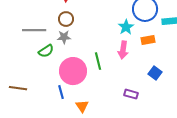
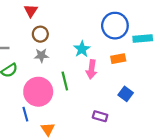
brown circle: (66, 19) -> (40, 34), moved
cyan star: (126, 27) -> (82, 49), moved
gray star: (64, 37) -> (41, 55), moved

